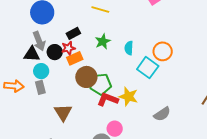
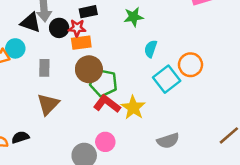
green star: (103, 41) -> (134, 17), moved
cyan circle: (41, 71) -> (15, 48), moved
gray rectangle: (40, 87) -> (44, 68), moved

